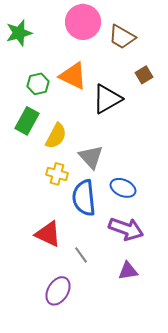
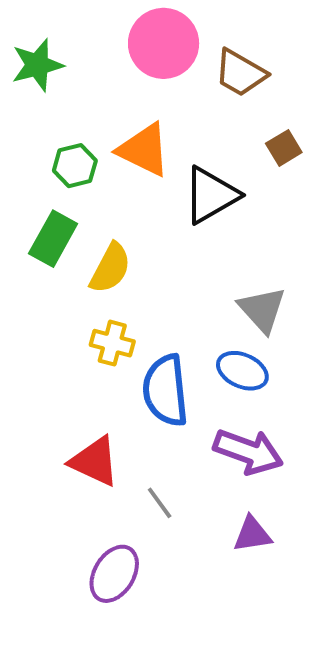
gray triangle: (91, 157) -> (262, 310), moved

